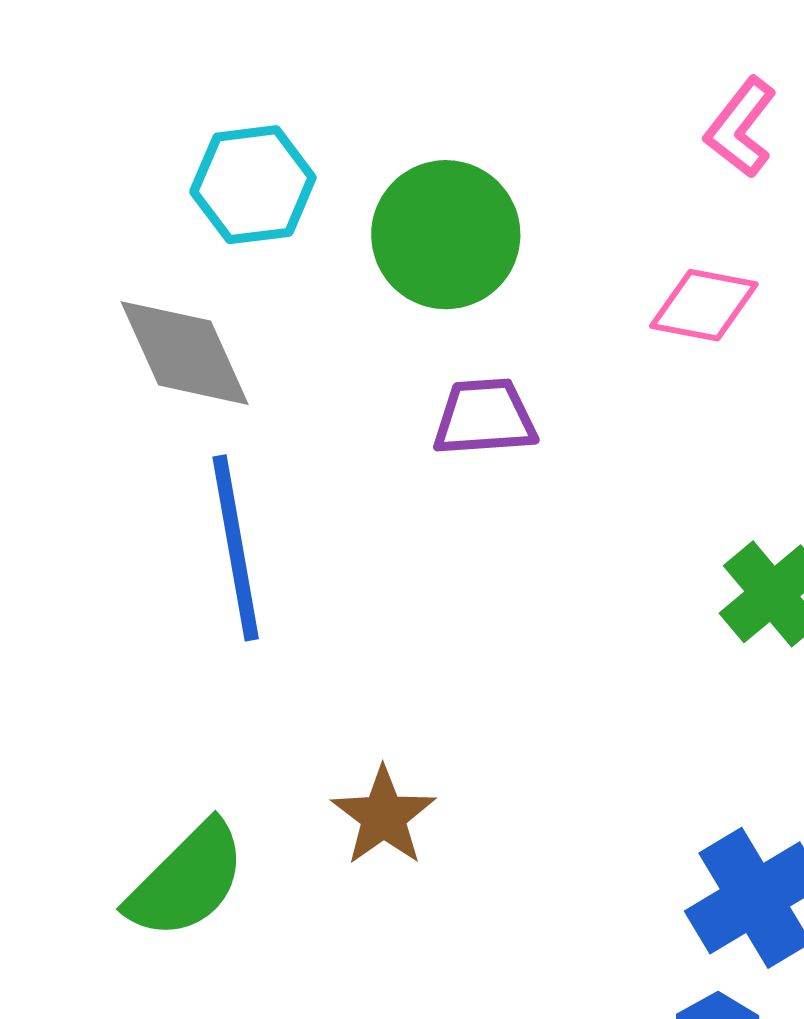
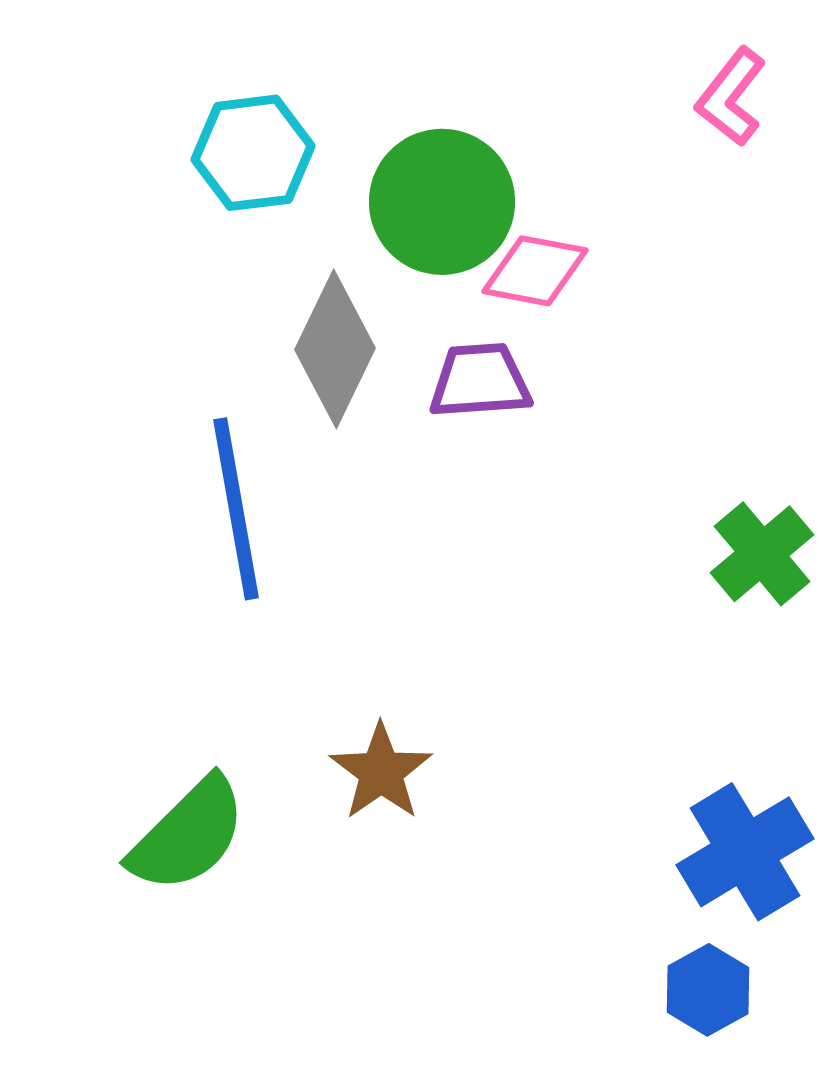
pink diamond: (704, 305) -> (535, 271), moved
gray diamond: (185, 353) -> (335, 349), moved, turned 50

